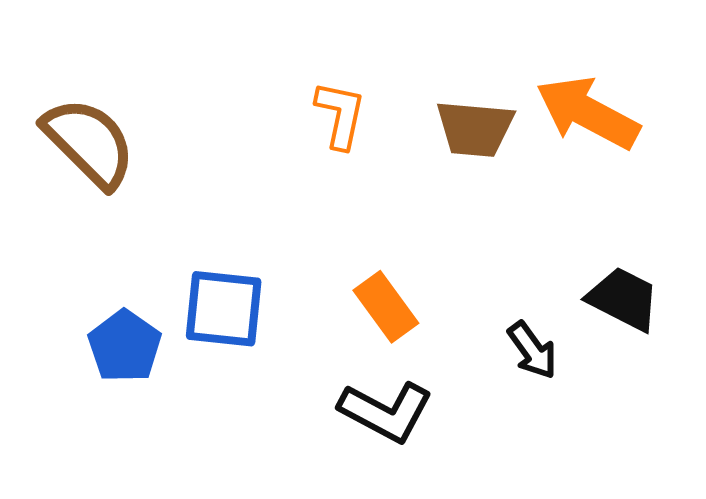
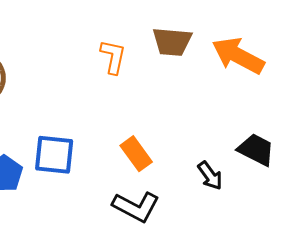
brown trapezoid: (475, 129) -> (172, 42), moved

